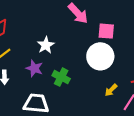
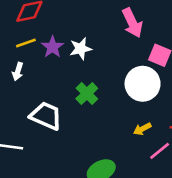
purple star: (34, 68) -> (52, 47), moved

